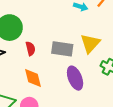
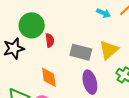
red semicircle: (30, 49) -> (50, 40), moved

